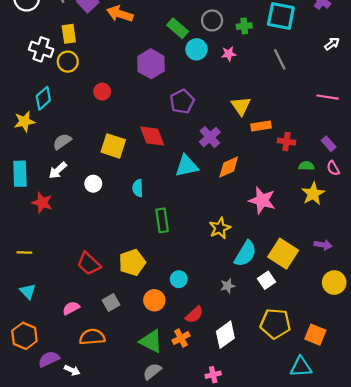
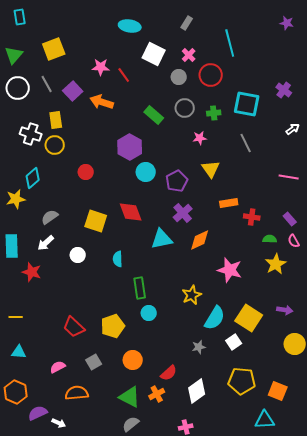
cyan circle: (197, 49) -> (146, 172), moved
purple pentagon: (182, 102) -> (177, 181), moved
yellow triangle: (241, 106) -> (211, 169), moved
cyan circle: (179, 279) -> (149, 313), moved
cyan triangle: (28, 291) -> (19, 352), turned -42

